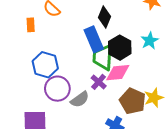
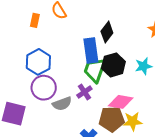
pink diamond: (118, 73) -> (121, 102), moved
brown pentagon: (133, 101) -> (112, 119), turned 30

